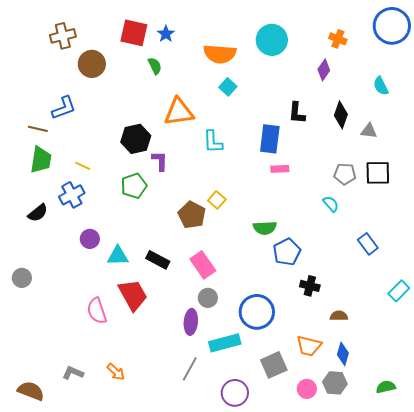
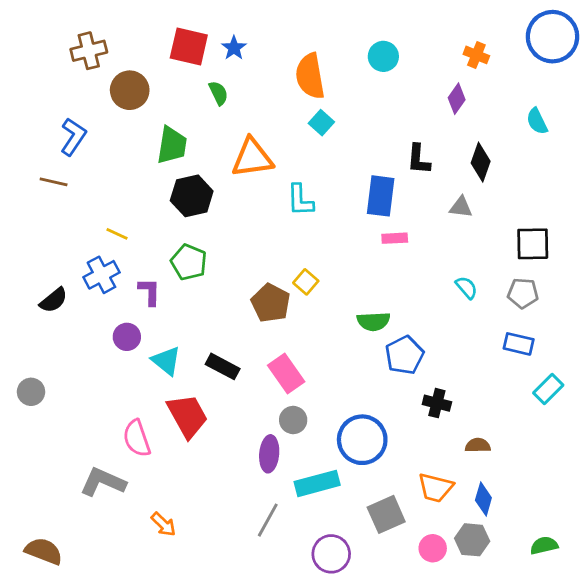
cyan circle: (272, 40) -> (383, 56), size x0.7
orange semicircle: (220, 54) -> (310, 76), turned 76
blue L-shape: (64, 108) -> (73, 137), moved, turned -36
gray triangle: (369, 131) -> (461, 207), moved
green trapezoid: (41, 160) -> (172, 145), moved
purple L-shape: (160, 161) -> (149, 292), moved
gray pentagon: (345, 174) -> (523, 293), moved
green pentagon: (134, 186) -> (189, 262), turned -30
blue rectangle: (368, 244) -> (519, 344), turned -40
cyan triangle: (118, 256) -> (166, 361), turned 40
cyan rectangle: (399, 291) -> (548, 389), moved
gray L-shape: (73, 373) -> (103, 482), moved, size x1.5

